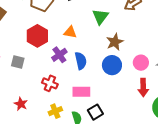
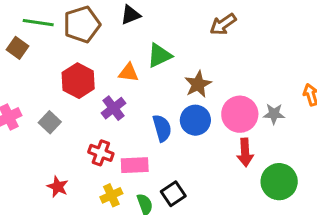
green triangle: (100, 17) -> (159, 55), moved, turned 30
blue semicircle: (81, 61) -> (162, 128), moved
gray square: (18, 62) -> (50, 122), turned 32
pink circle: (141, 63) -> (240, 114), size x1.5
pink rectangle: (81, 92) -> (135, 165), moved

